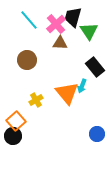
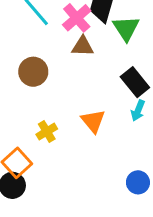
cyan arrow: (82, 86) -> (138, 111), moved
orange triangle: (67, 93) -> (93, 121), size x0.7

